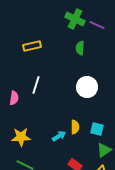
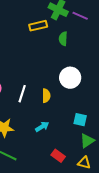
yellow rectangle: (32, 46) -> (38, 26), moved
white line: (36, 85) -> (22, 94), moved
yellow semicircle: (75, 127) -> (46, 96), moved

